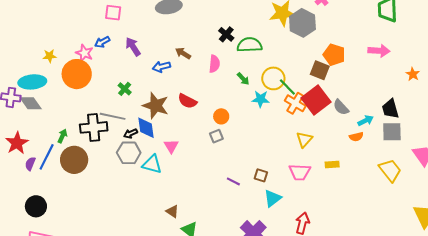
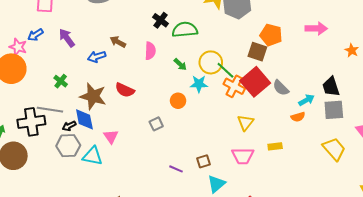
orange circle: (221, 116) -> (178, 101), moved
brown square: (261, 175) -> (203, 161), turned -32

